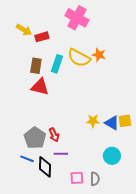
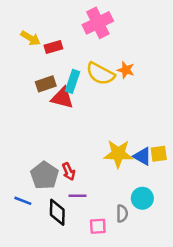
pink cross: (77, 18) -> (98, 23), turned 35
brown rectangle: (36, 66) -> (46, 84), turned 63
red triangle: (40, 87) -> (62, 98), moved
yellow star: (93, 121) -> (118, 154), size x1.6
blue line: (27, 159) -> (23, 201), moved
gray semicircle: (95, 179) -> (122, 213), moved

